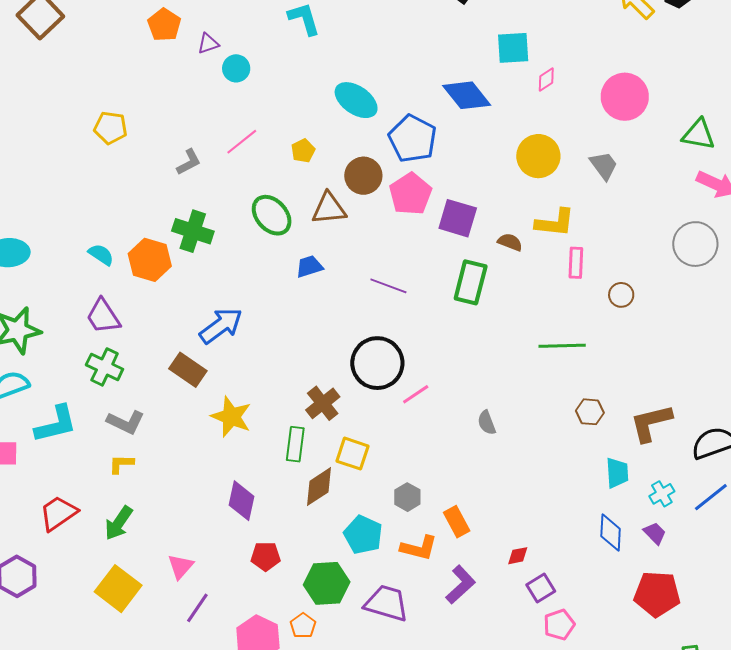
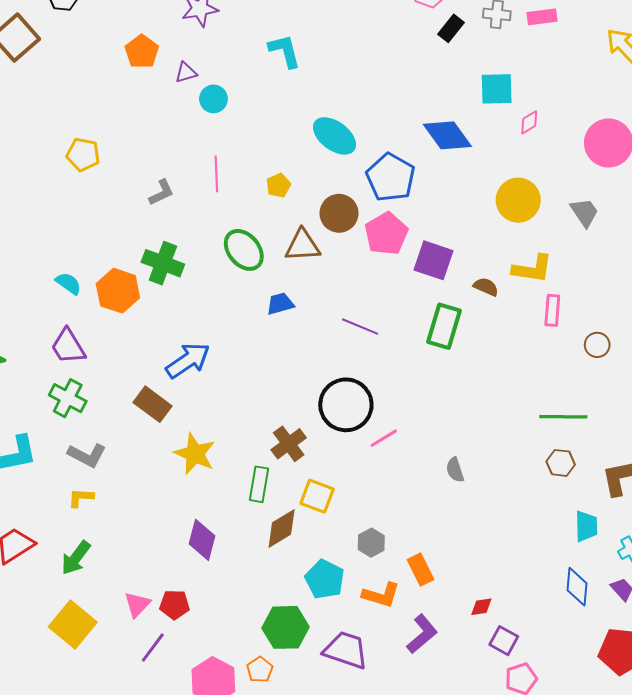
pink line: (242, 142) -> (216, 174), turned -56
green line: (562, 346) -> (563, 417), moved
red pentagon: (266, 556) -> (175, 605), moved
purple square: (541, 588) -> (504, 641), turned -32

